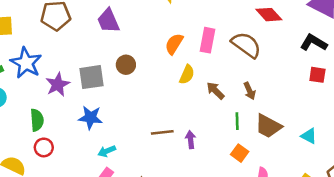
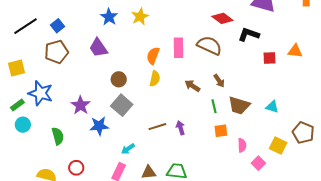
black L-shape: (314, 43) -> (249, 34), moved
yellow semicircle: (187, 75) -> (155, 79), moved
gray square: (91, 77) -> (122, 105), moved, turned -30
purple star: (58, 84) -> (81, 105), moved
red circle: (44, 147) -> (76, 168), moved
cyan arrow: (107, 151) -> (128, 149), moved
orange square: (240, 153) -> (221, 131), turned -32

